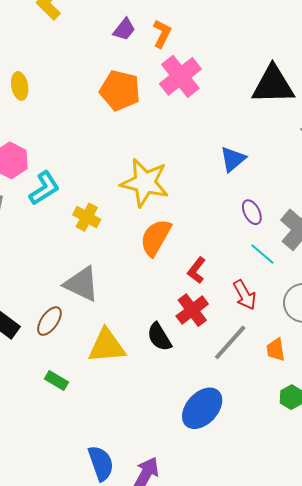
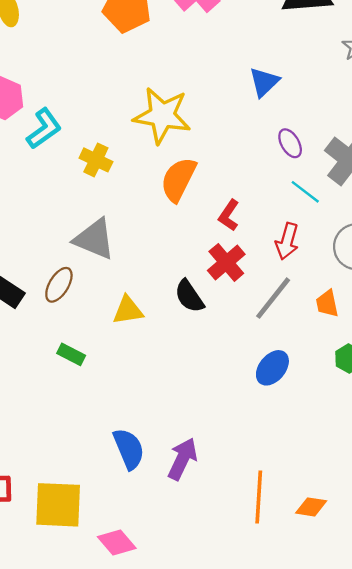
red arrow: (245, 295) -> (287, 241), turned 48
yellow triangle: (107, 346) -> (128, 310), size x0.7
blue ellipse: (202, 408) -> (272, 368), moved, size x0.7

